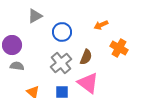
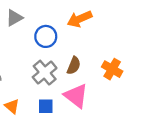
orange arrow: (101, 25) -> (80, 19), moved, size x1.5
orange cross: (119, 48) -> (112, 69), moved

